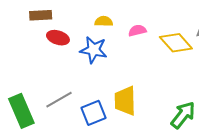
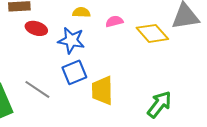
gray line: (59, 100) -> (37, 89), turned 64
blue square: (94, 113) -> (74, 72), moved

